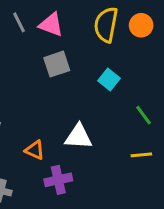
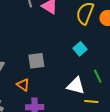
gray square: (57, 64) -> (36, 61), moved
white triangle: (78, 137) -> (76, 86), moved

